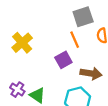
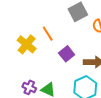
orange line: (75, 40) -> (48, 34), moved

